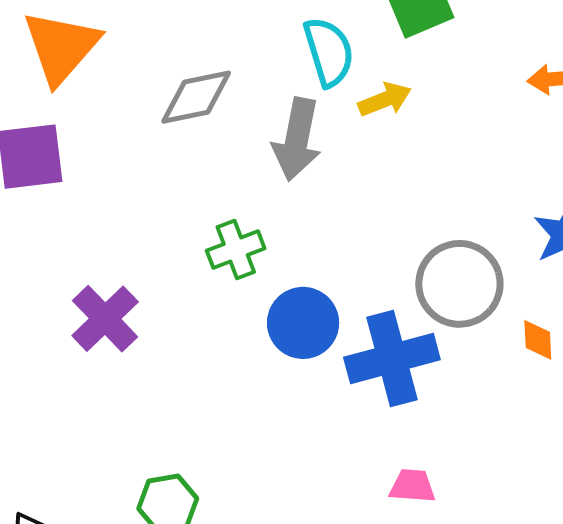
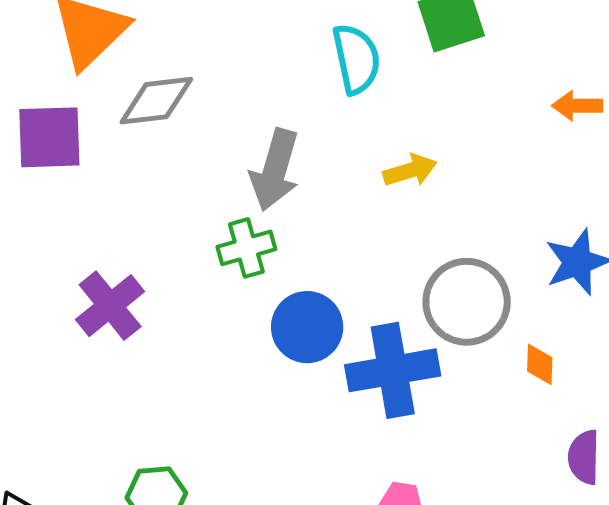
gray diamond: (196, 97) -> (156, 101), moved
yellow arrow: (385, 99) -> (410, 170), moved
gray arrow: (297, 139) -> (275, 170), moved

